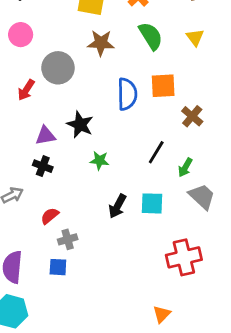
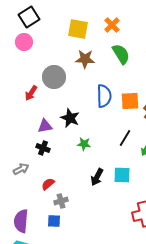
pink circle: (21, 35) -> (24, 42), moved
orange square: (163, 86) -> (130, 101), moved

